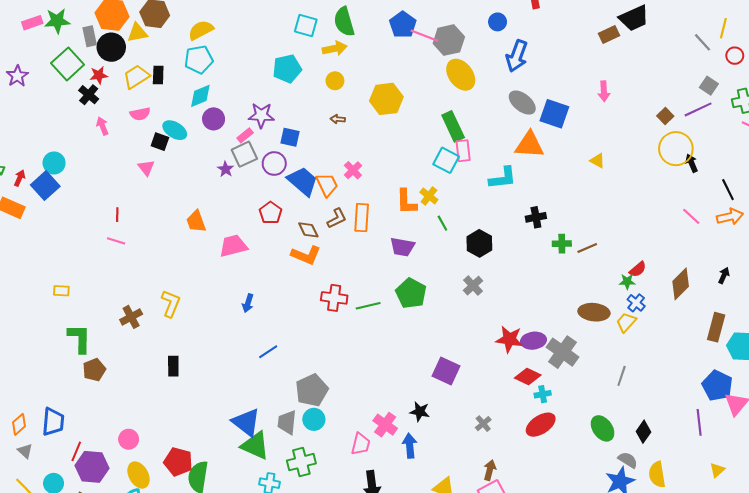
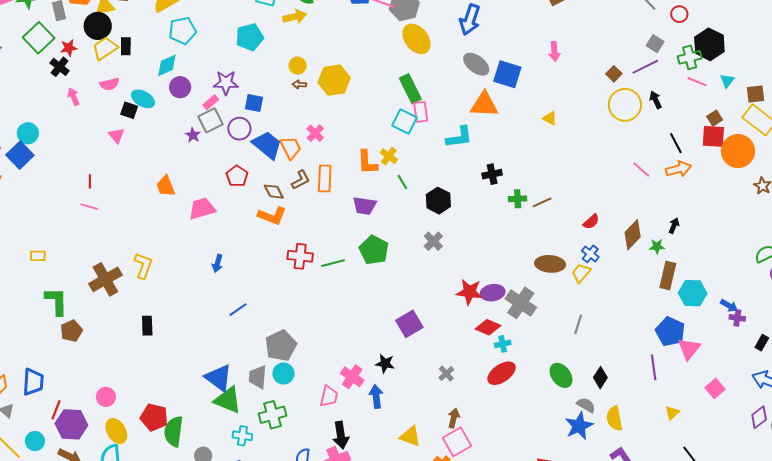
black circle: (111, 47) -> (98, 26), moved
cyan pentagon: (199, 59) -> (183, 31), moved
yellow circle: (335, 81) -> (298, 66), moved
yellow hexagon: (386, 99) -> (334, 80), moved
black arrow: (692, 163) -> (656, 100), moved
green star: (627, 282) -> (657, 246), moved
brown cross: (131, 317) -> (105, 279), size x1.5
purple square: (446, 371) -> (409, 324), turned 36

